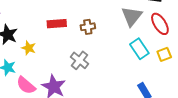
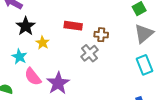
gray cross: (80, 60) -> (90, 53), moved

